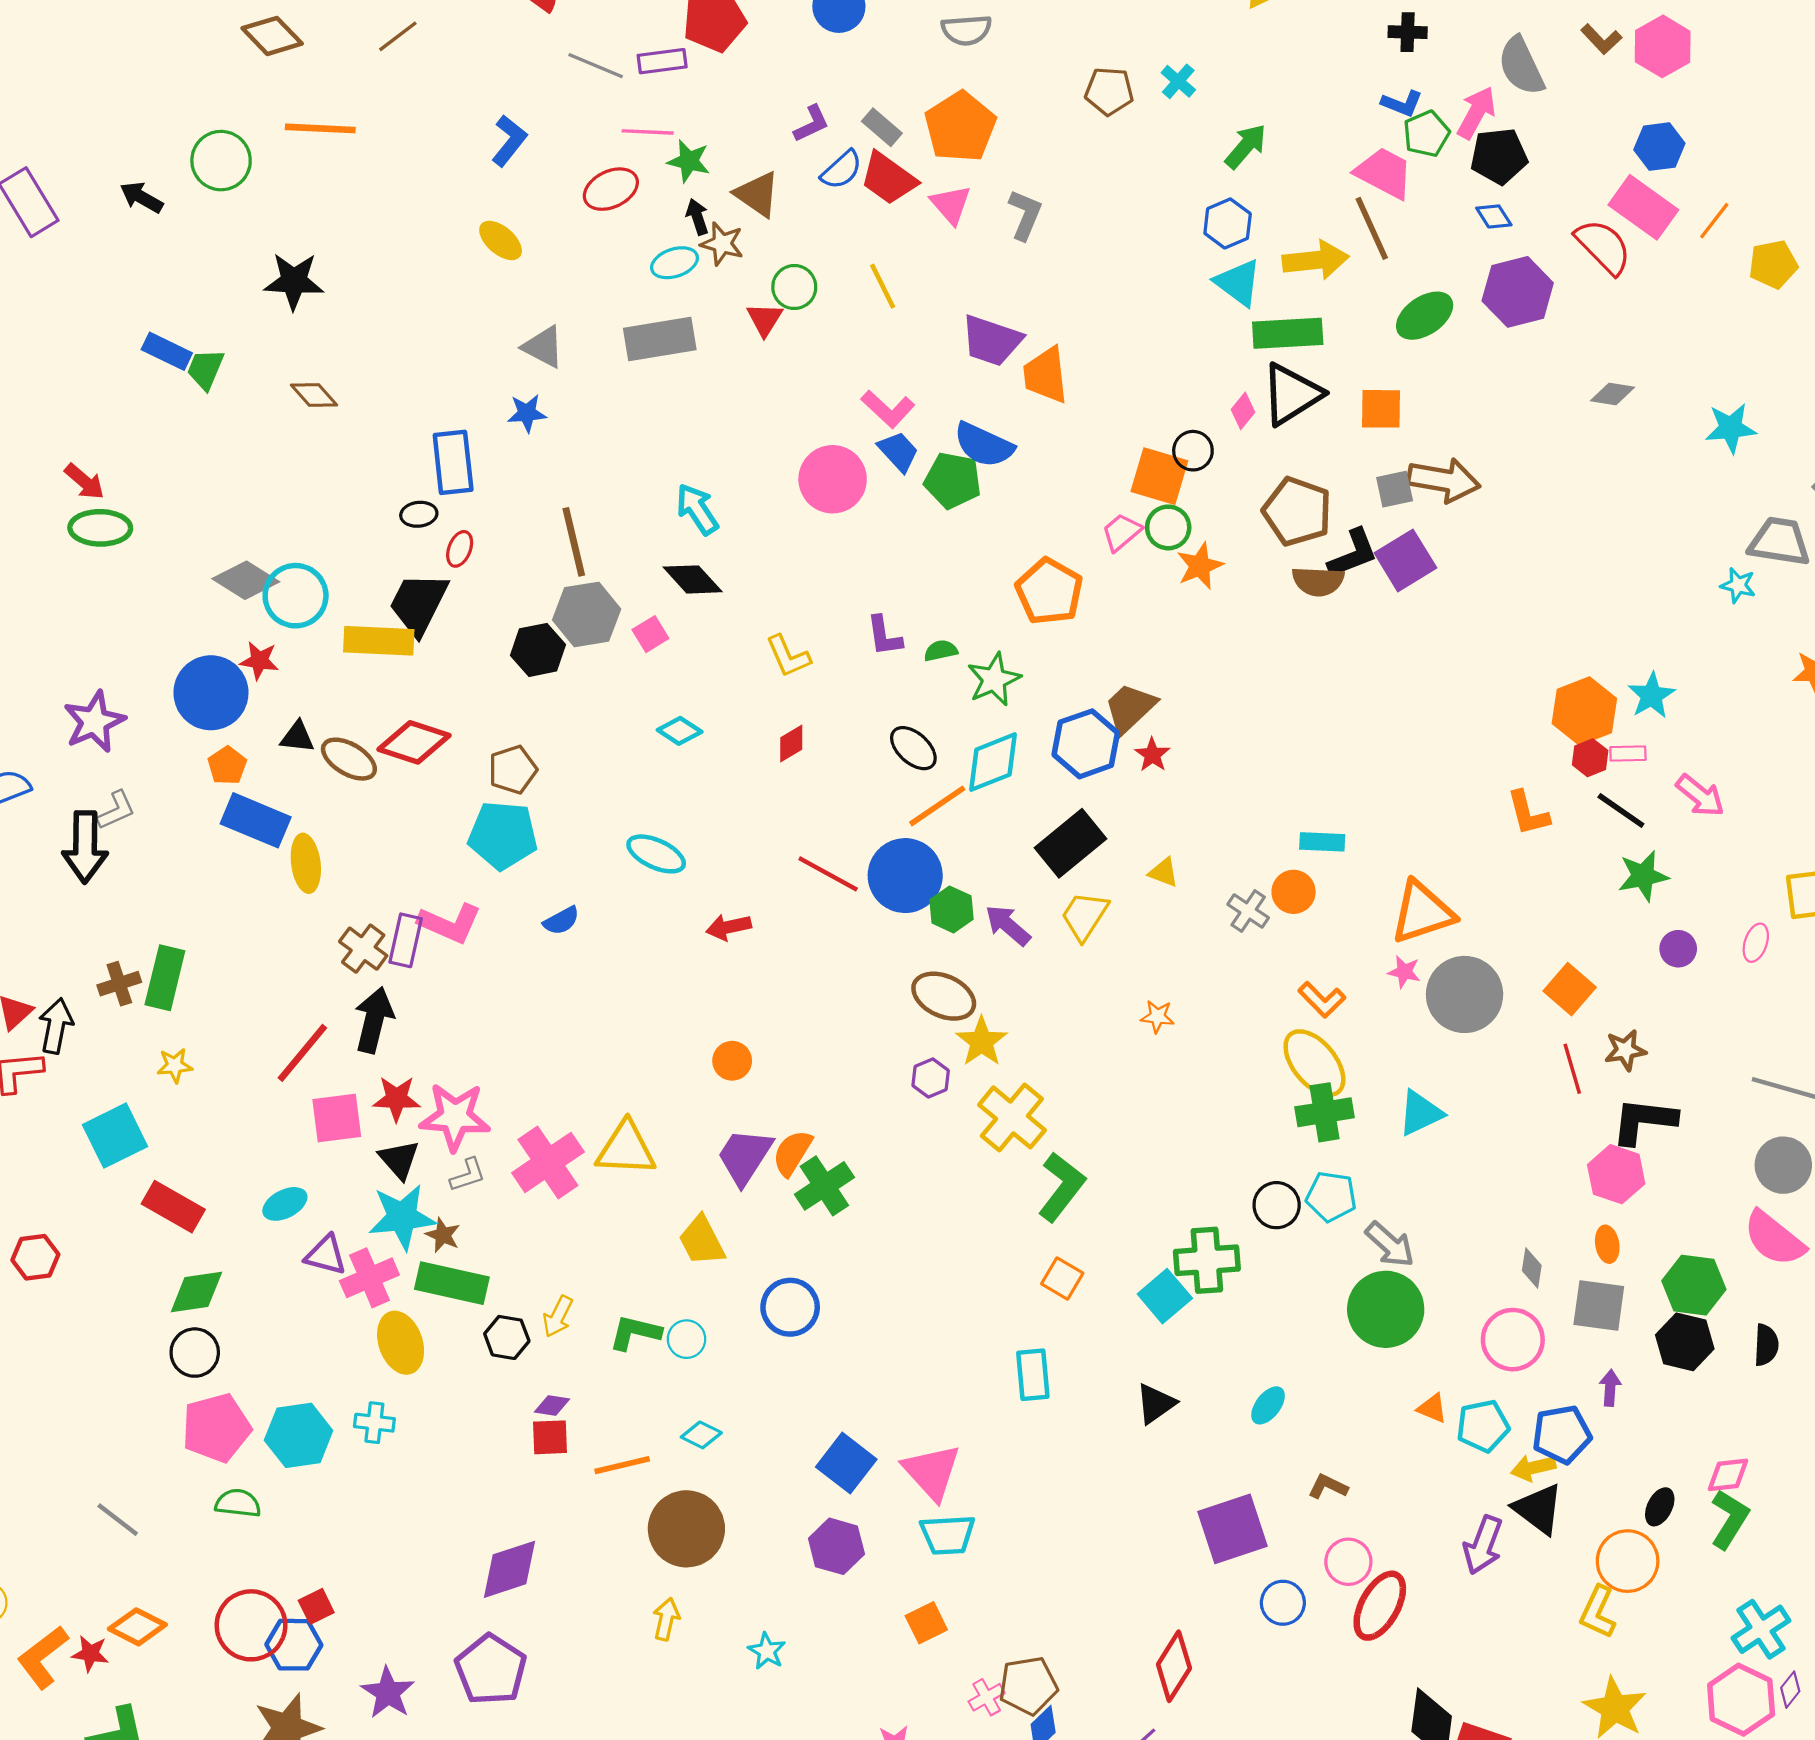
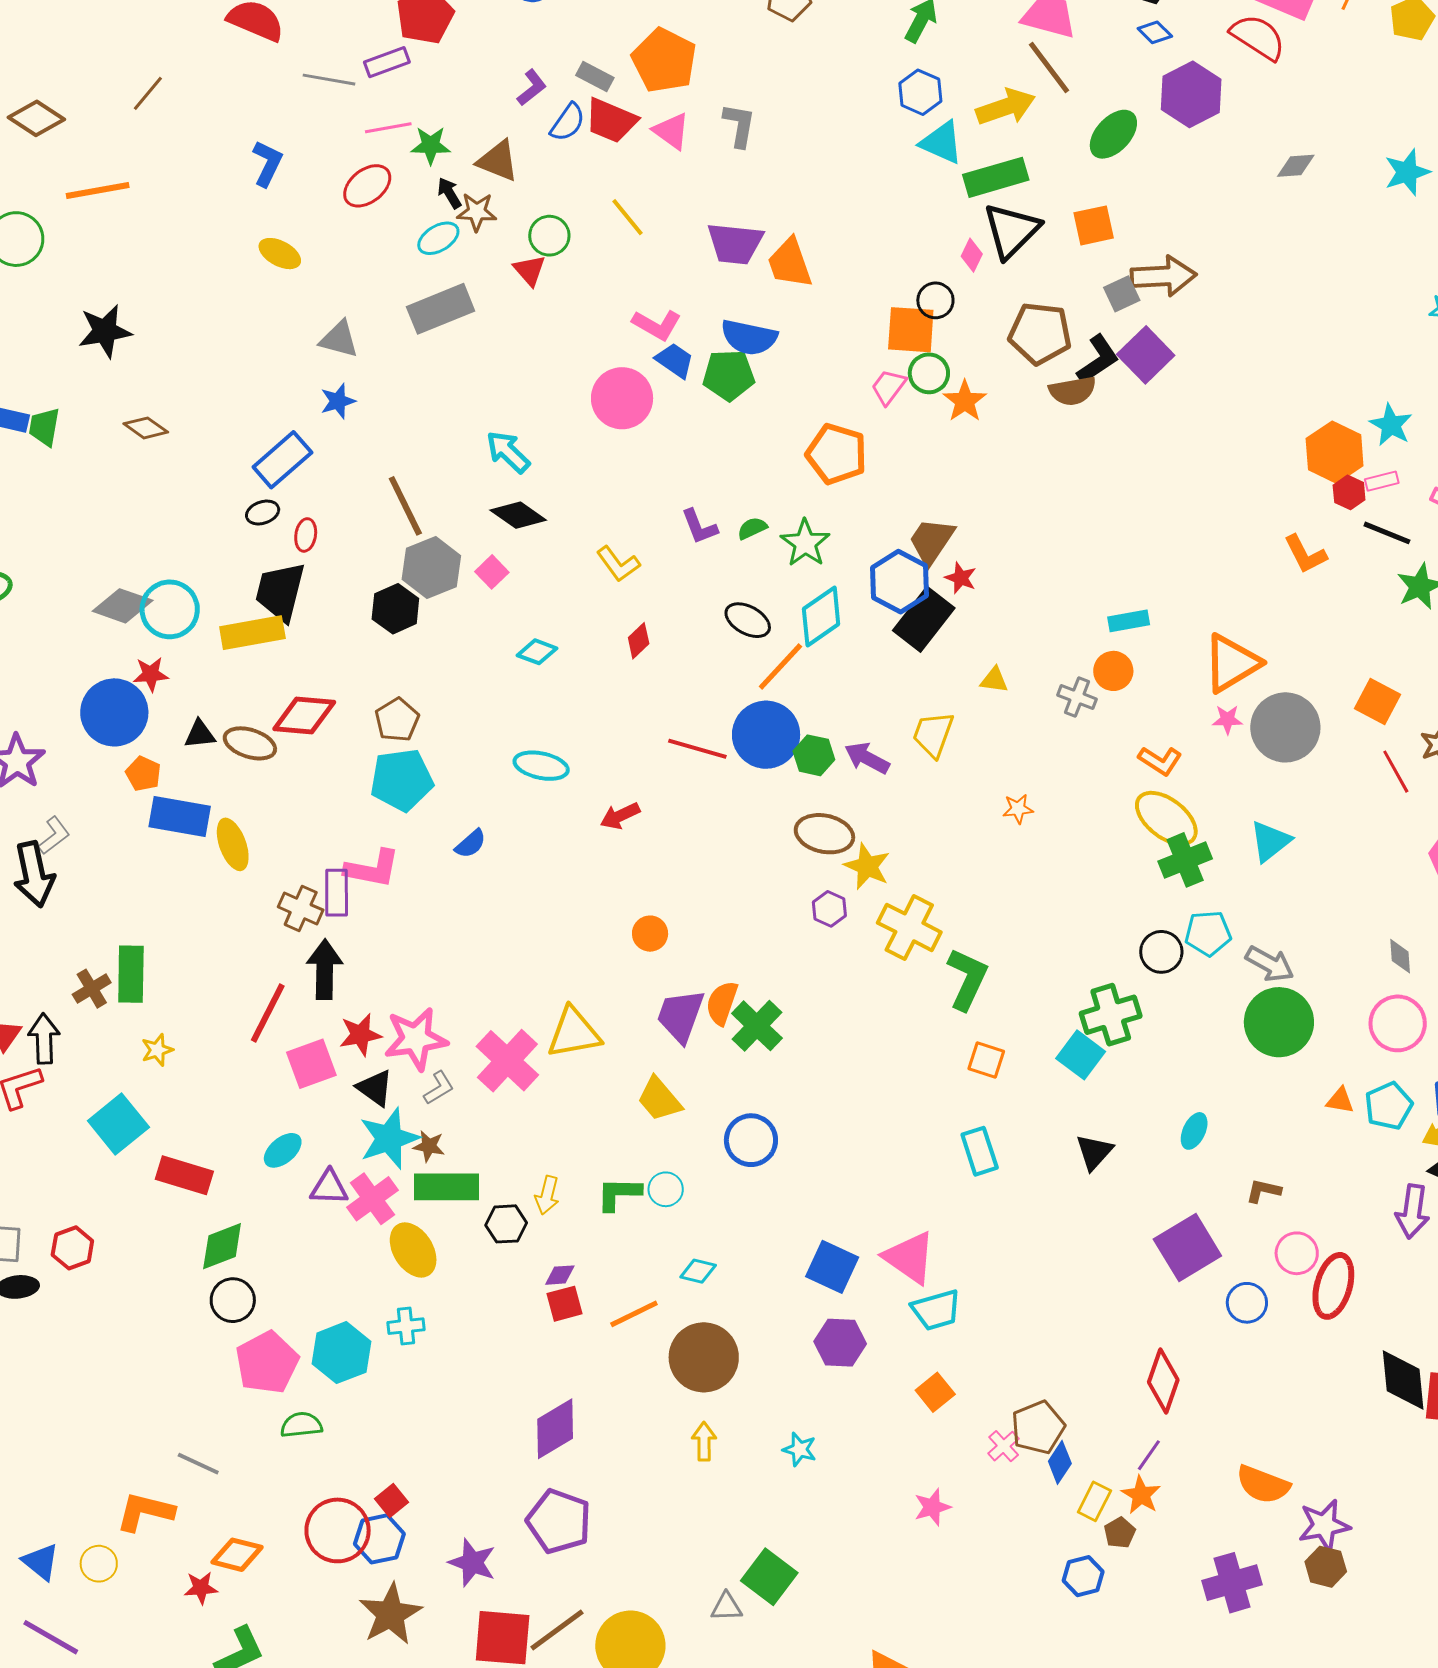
blue rectangle: (453, 462) -> (282, 460), turned 68
black rectangle: (1071, 843) -> (924, 619), moved
orange L-shape: (43, 1657) -> (145, 1512), moved, turned 64

